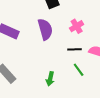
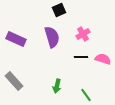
green line: (79, 70) -> (86, 95), moved

